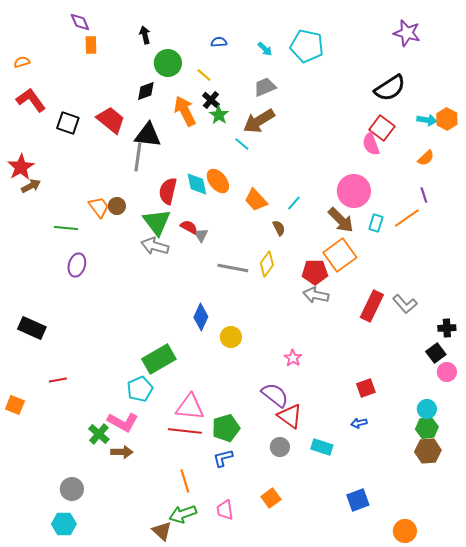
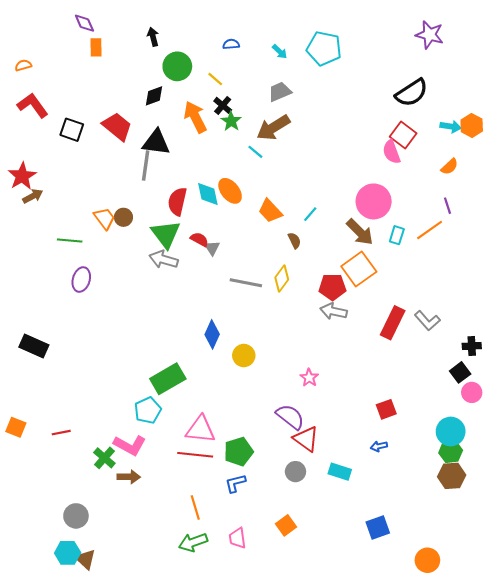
red line: (58, 380) -> (61, 433), moved
cyan circle: (427, 409) -> (451, 431), size x1.4
brown triangle: (162, 531) -> (85, 559), moved

